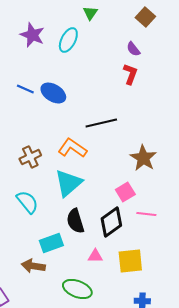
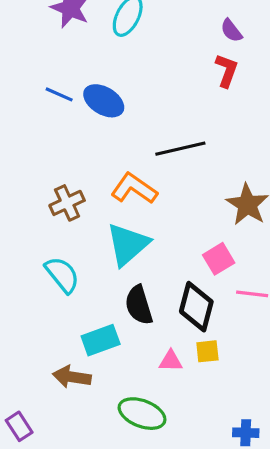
black diamond: (111, 222) -> (196, 307), turned -40
yellow square: (130, 261) -> (207, 351), moved, size x0.6

